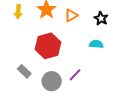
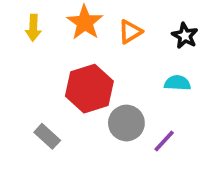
purple line: (75, 75) -> (164, 141), moved
gray circle: (52, 81) -> (126, 123), moved

